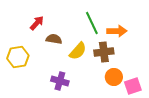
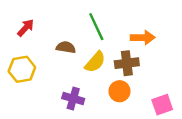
red arrow: (37, 23) -> (26, 28), moved
green line: (92, 23) -> (96, 27), moved
orange circle: (114, 77) -> (119, 91), moved

